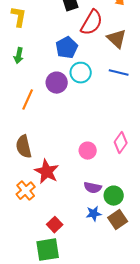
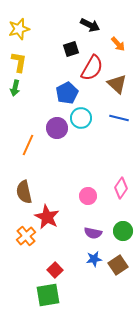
green arrow: (19, 56) -> (15, 88), moved
green circle: (114, 196) -> (123, 231), moved

